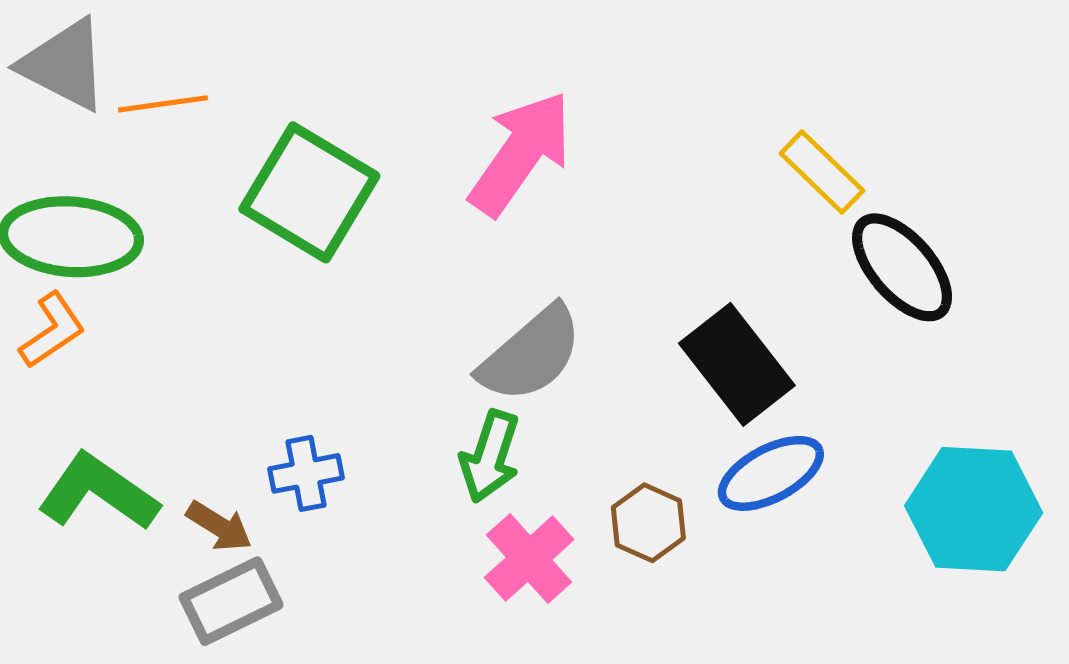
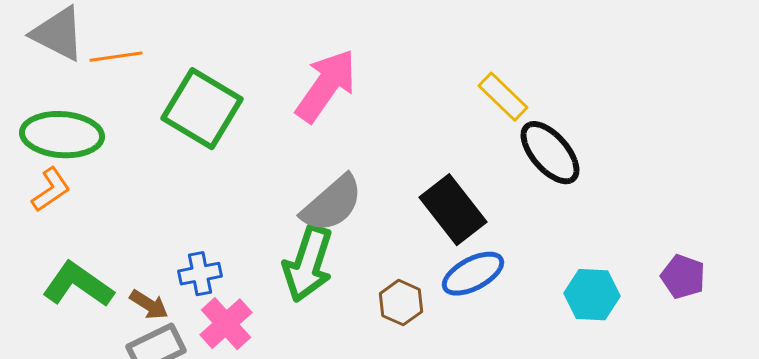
green arrow: (490, 456) -> (308, 264), size x1.4
cyan hexagon: (974, 509) -> (592, 295), size x0.7
pink cross: (529, 559) -> (226, 324), moved

